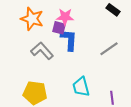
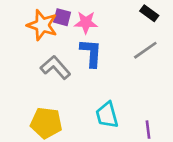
purple square: (59, 28) -> (62, 17), moved
gray line: (109, 49) -> (145, 50), moved

